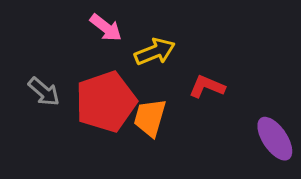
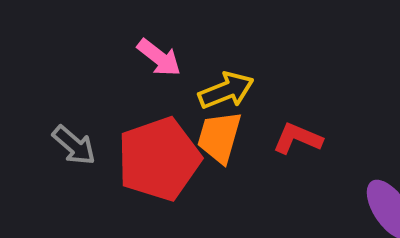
orange trapezoid: (150, 118) -> (219, 137), moved

